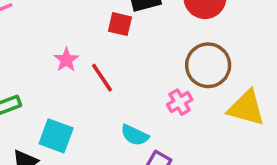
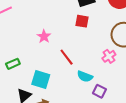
red square: (120, 24) -> (82, 21), moved
red line: (102, 78) -> (67, 57), moved

